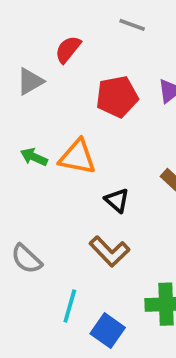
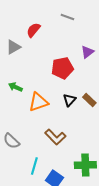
red pentagon: (117, 97) -> (62, 68), moved
orange triangle: (77, 157) -> (38, 102), moved, turned -30
black triangle: (117, 200) -> (69, 100), moved, turned 32

